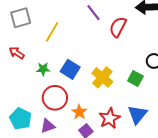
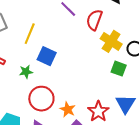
blue square: (70, 69) -> (47, 56), moved
yellow cross: (102, 77) -> (111, 41), moved

